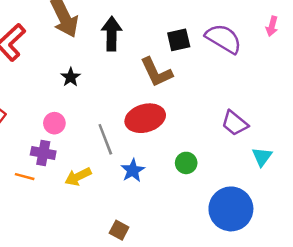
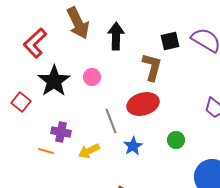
brown L-shape: (156, 72) -> (152, 67), turned -140
black star: (71, 77) -> (54, 81), moved, size x2.0
pink circle: (54, 123) -> (92, 77), moved

